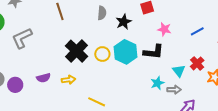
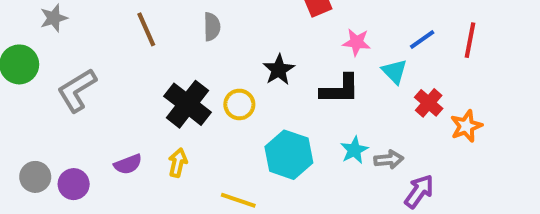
gray semicircle: (102, 13) -> (212, 27), moved
black star: (124, 22) -> (279, 70), moved
cyan hexagon: (126, 52) -> (289, 155), moved
cyan triangle: (179, 71) -> (394, 71), moved
yellow arrow: (68, 80) -> (178, 163), turned -64

